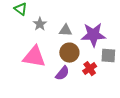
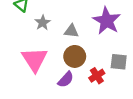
purple star: (93, 35) -> (107, 21), moved, turned 30
pink triangle: (34, 57) -> (35, 59), turned 45

